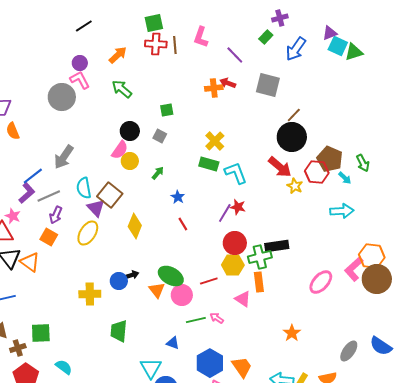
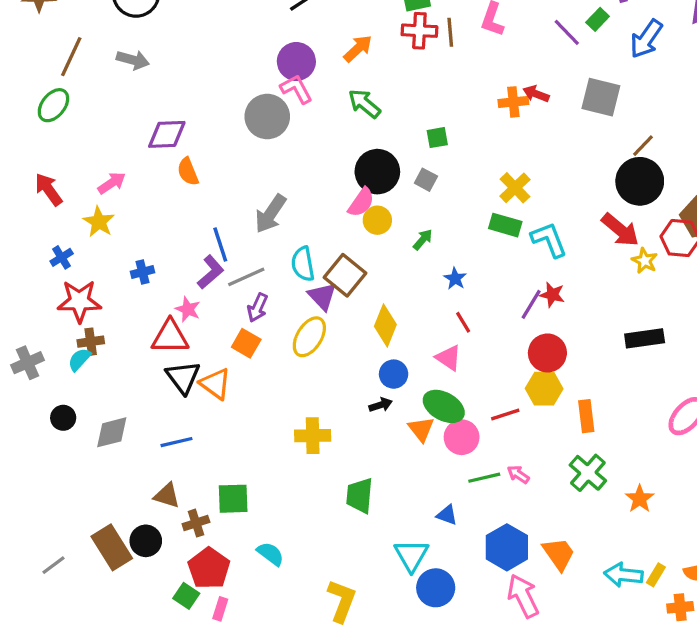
purple line: (235, 55) -> (567, 32), moved
purple circle: (80, 63) -> (296, 61), size x1.5
black circle: (130, 131) -> (377, 172), size x1.4
blue line: (33, 176) -> (220, 244), turned -70
black rectangle: (277, 246) -> (645, 338), moved
green cross: (260, 257) -> (588, 473), moved, turned -35
blue circle: (119, 281) -> (394, 374), moved
pink triangle: (243, 299) -> (449, 358), moved

